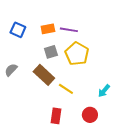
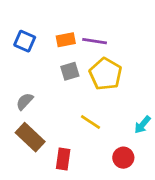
gray semicircle: (11, 70) -> (25, 101), moved
brown rectangle: (44, 75) -> (30, 137), moved
red rectangle: (56, 116) -> (63, 159), moved

